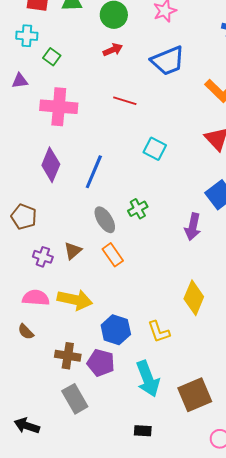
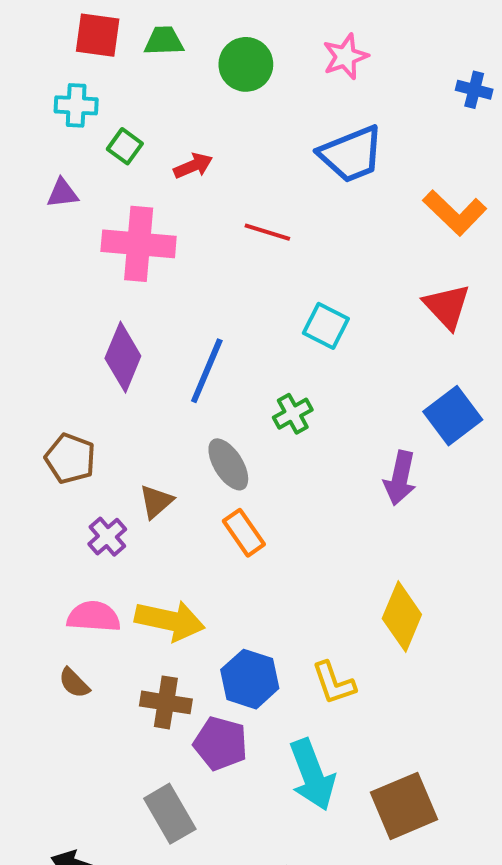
red arrow: (113, 50) -> (193, 166), moved
green cross: (138, 209) -> (293, 414), moved
brown triangle: (73, 251) -> (156, 501), moved
purple cross: (43, 257) -> (107, 537), turned 30
brown cross: (68, 356) -> (166, 702), moved

